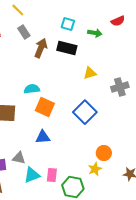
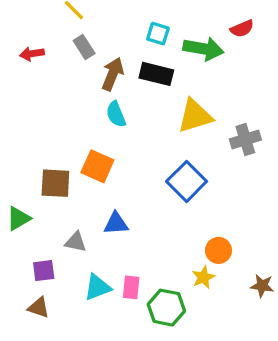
green arrow: (95, 33) -> (203, 49), size x1.6
yellow triangle: (90, 73) -> (195, 116), size x1.6
cyan semicircle: (32, 89) -> (116, 114), moved, turned -105
orange square: (45, 107) -> (97, 166), moved
gray triangle: (19, 158) -> (76, 242), moved

